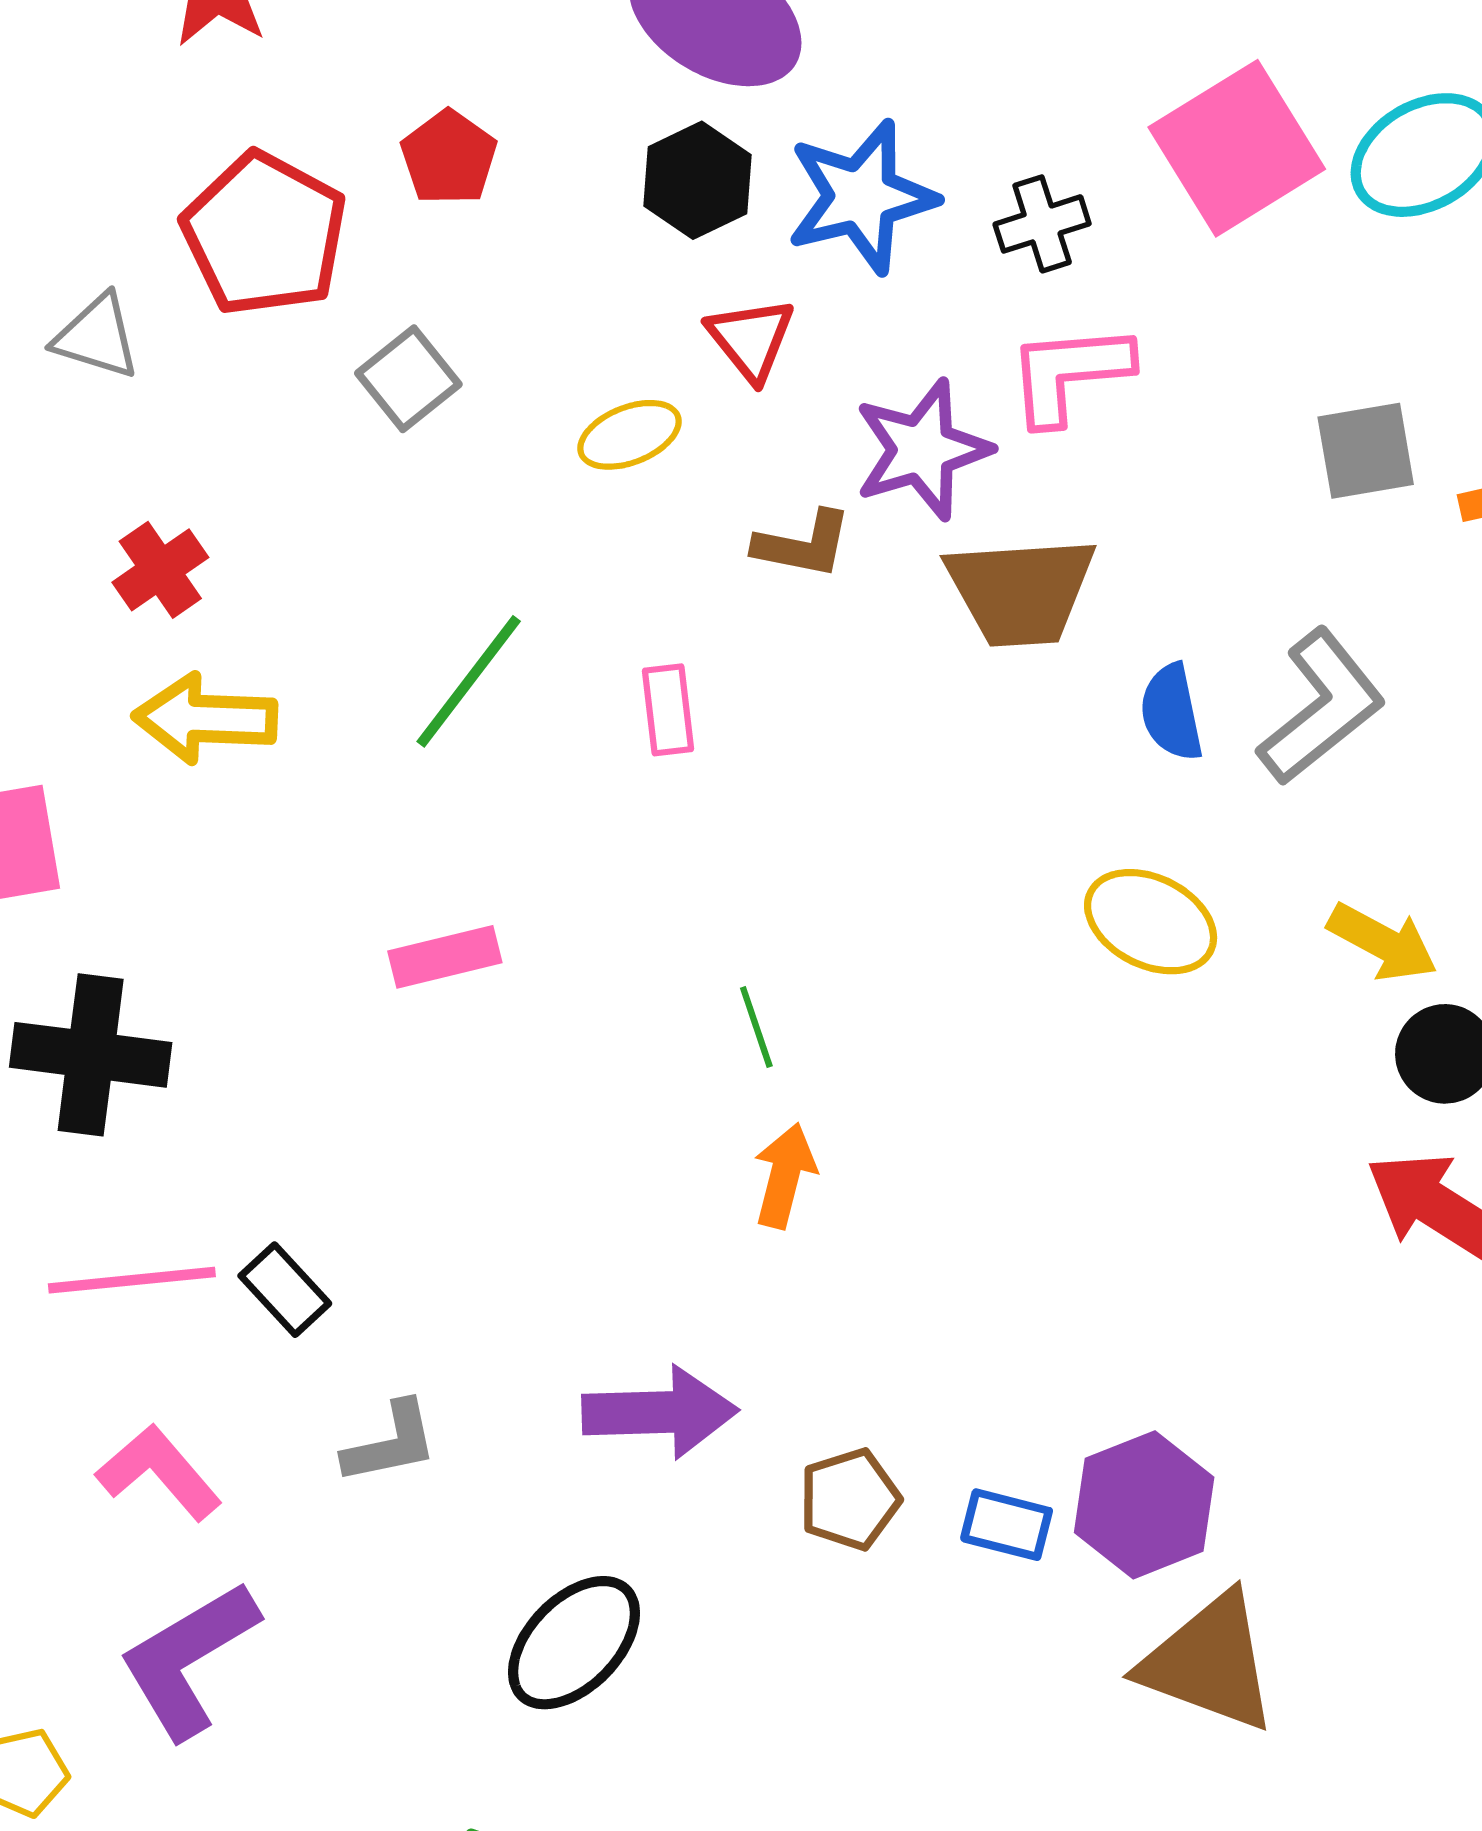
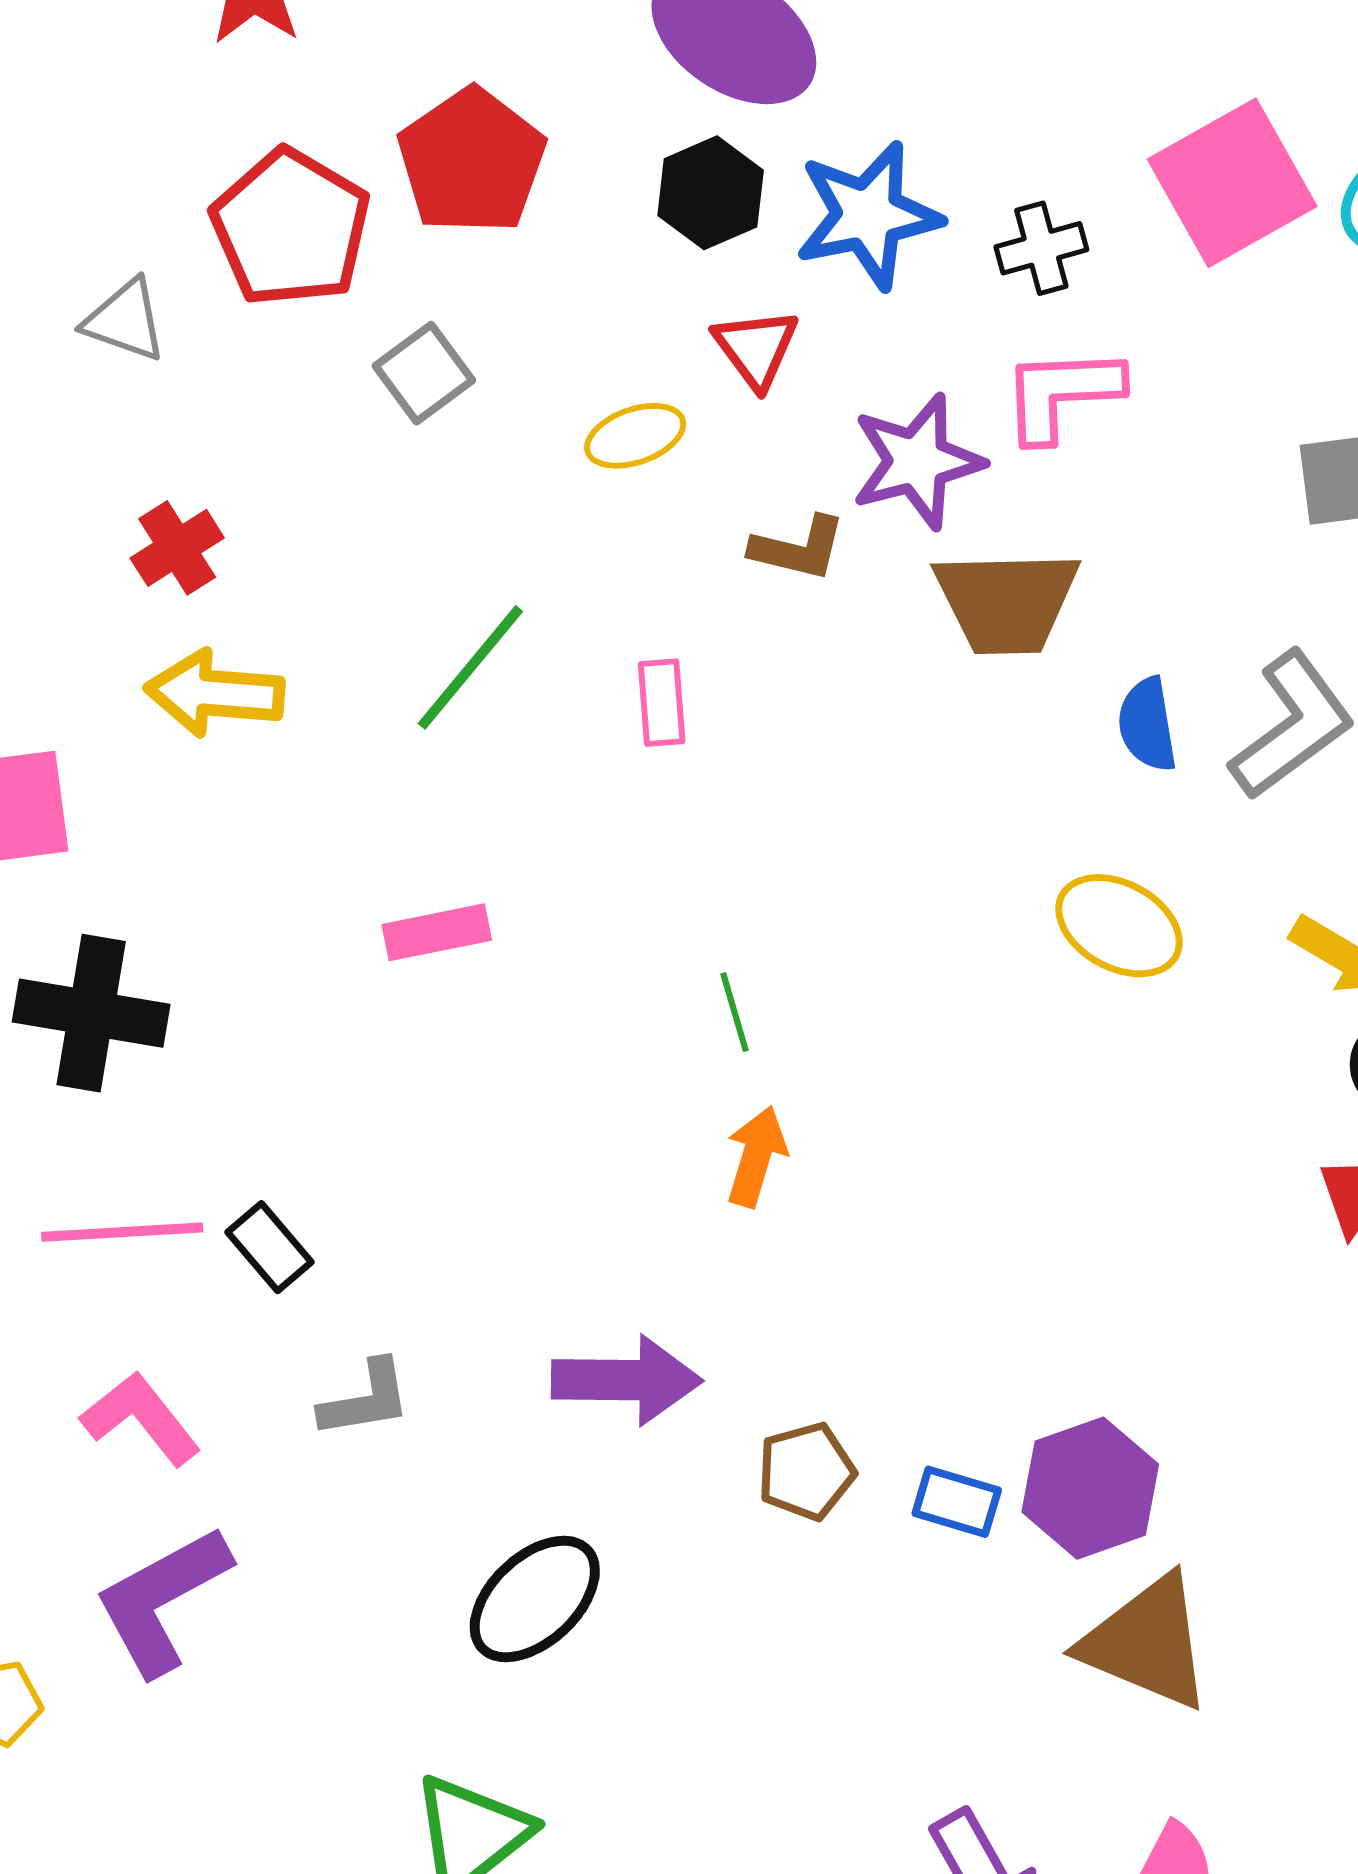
red pentagon: (449, 158) -> (472, 161), size x1.6

